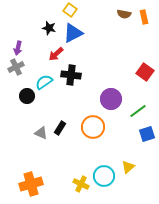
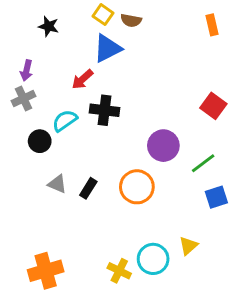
brown semicircle: (124, 14) -> (131, 20), moved
black star: (49, 28) -> (49, 26), moved
gray triangle: (41, 133) -> (57, 184), moved

